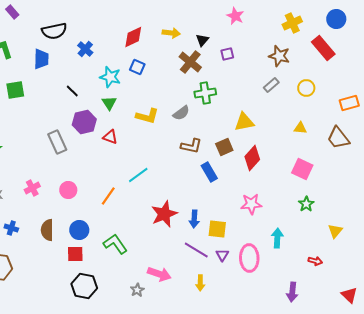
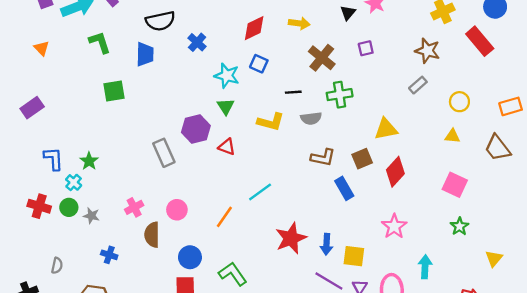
black triangle: (202, 40) -> (348, 13), moved
yellow circle: (306, 88) -> (459, 102), moved
black line: (72, 91) -> (293, 92), moved, turned -48
gray semicircle: (181, 113) -> (311, 118), turned 30
pink star: (251, 204) -> (394, 226), turned -30
brown semicircle: (47, 230) -> (152, 235), moved

